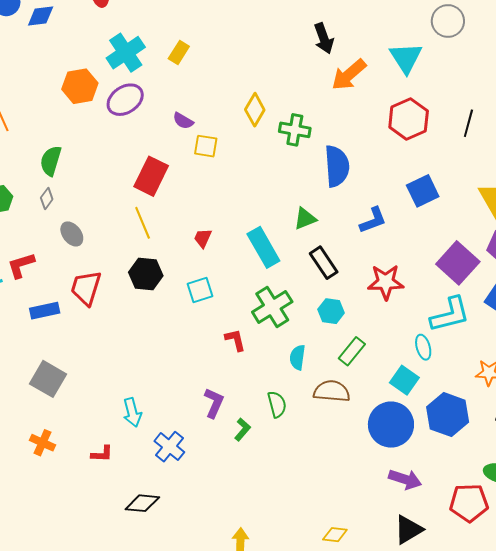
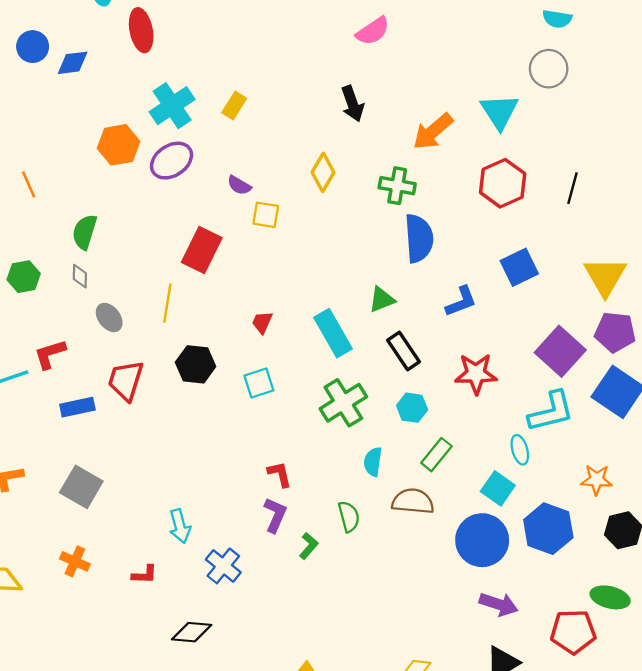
black arrow: (324, 38) -> (352, 104), moved
green cross: (295, 130) -> (397, 186), moved
gray diamond: (47, 199) -> (80, 276), turned -35
yellow line: (143, 223) -> (167, 303), moved, turned 32
red L-shape: (235, 340) -> (280, 474), moved

